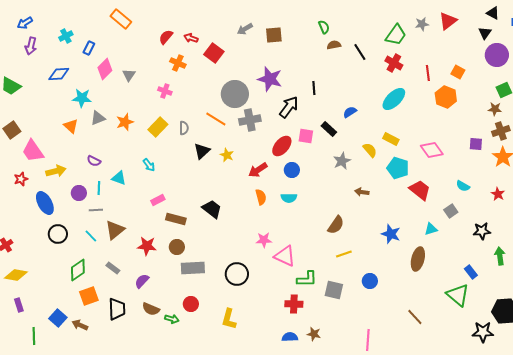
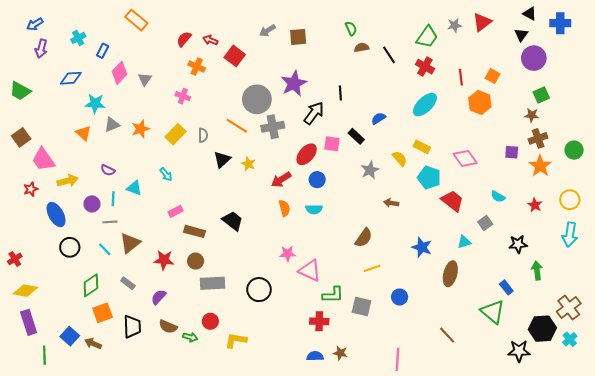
purple star: (270, 79) -> (294, 83), turned 30
purple rectangle: (19, 305) -> (29, 322), size x1.6
yellow L-shape: (229, 319) -> (236, 340), moved, turned 85

